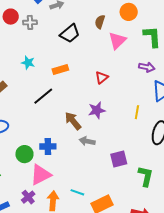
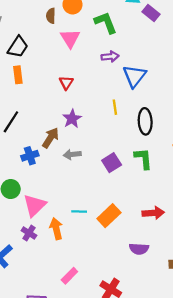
brown semicircle: (100, 22) -> (51, 16), moved
orange rectangle: (60, 69) -> (18, 75), moved, turned -63
brown arrow: (73, 121) -> (50, 138), turned 90
blue cross: (48, 146) -> (30, 156), moved
green L-shape: (146, 176) -> (143, 159), moved

